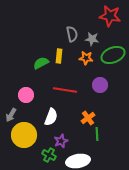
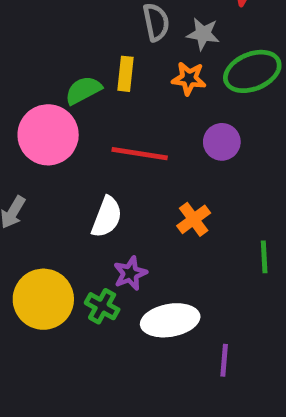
pink circle: (26, 95) -> (48, 135), moved, size x1.6
green line: (97, 134) -> (264, 257), moved
yellow circle: (24, 135) -> (43, 299), moved

